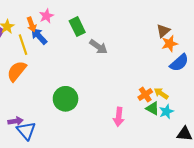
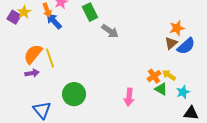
brown triangle: (163, 31) -> (171, 43), moved
yellow line: (23, 45) -> (50, 58), moved
green circle: (66, 99) -> (74, 94), moved
cyan star: (166, 112) -> (183, 92), moved
purple arrow: (16, 121) -> (32, 73), moved

